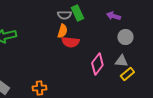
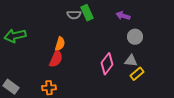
orange semicircle: (62, 31) -> (60, 44), moved
red semicircle: (70, 42) -> (56, 59), moved, turned -72

